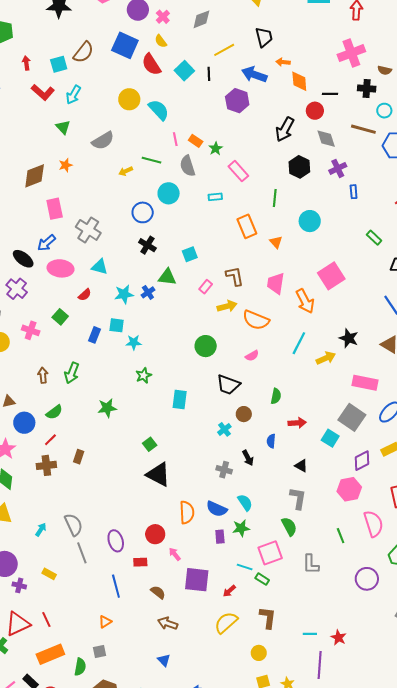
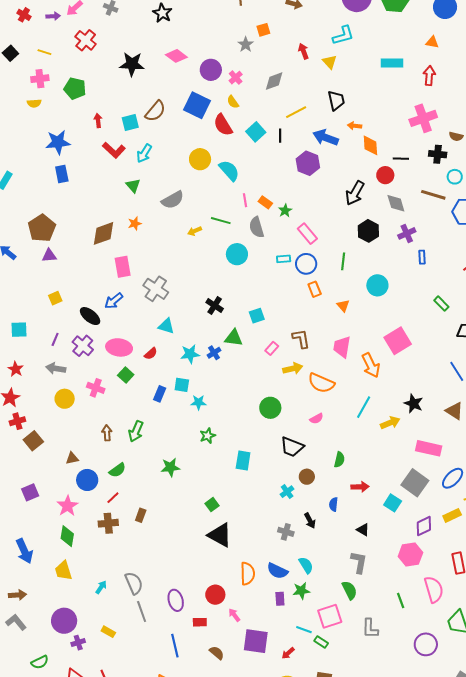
blue circle: (143, 212) -> (306, 264), moved
orange rectangle: (247, 226) -> (315, 289), size x0.7
pink ellipse: (61, 268) -> (119, 347), moved
purple cross: (19, 585) -> (78, 643), turned -32

